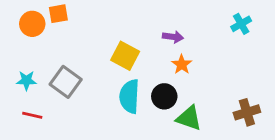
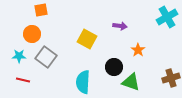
orange circle: (32, 24) -> (32, 34), moved
cyan cross: (241, 24) -> (167, 17), size x1.5
orange star: (182, 64) -> (138, 50), moved
cyan semicircle: (129, 96) -> (83, 82), moved

